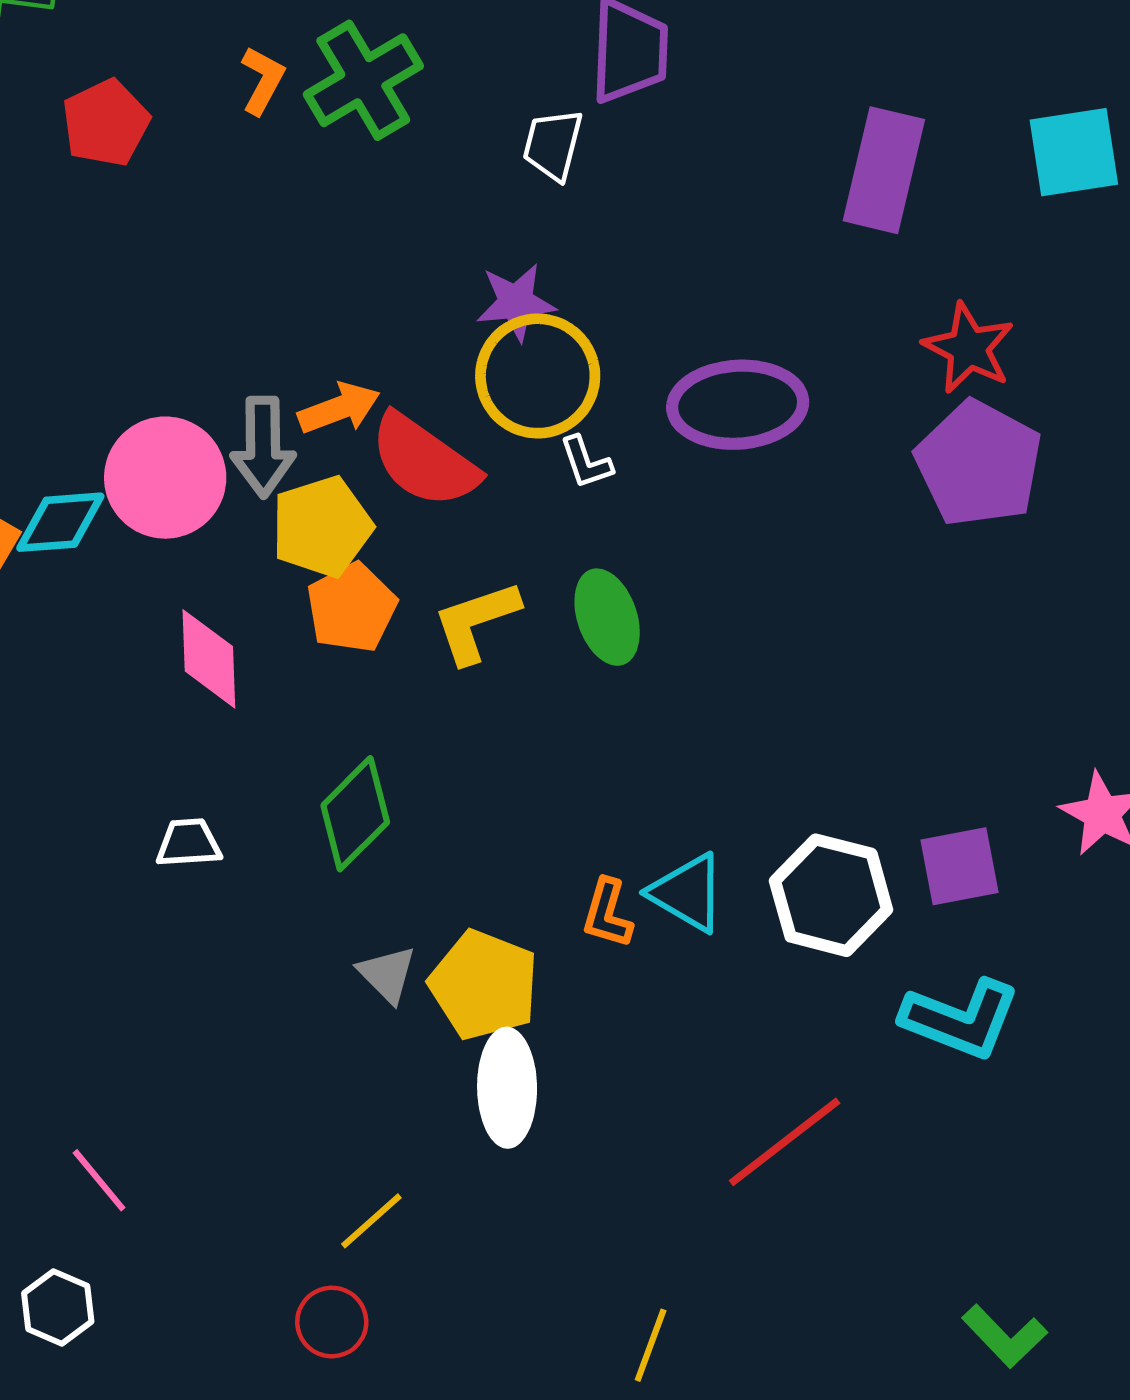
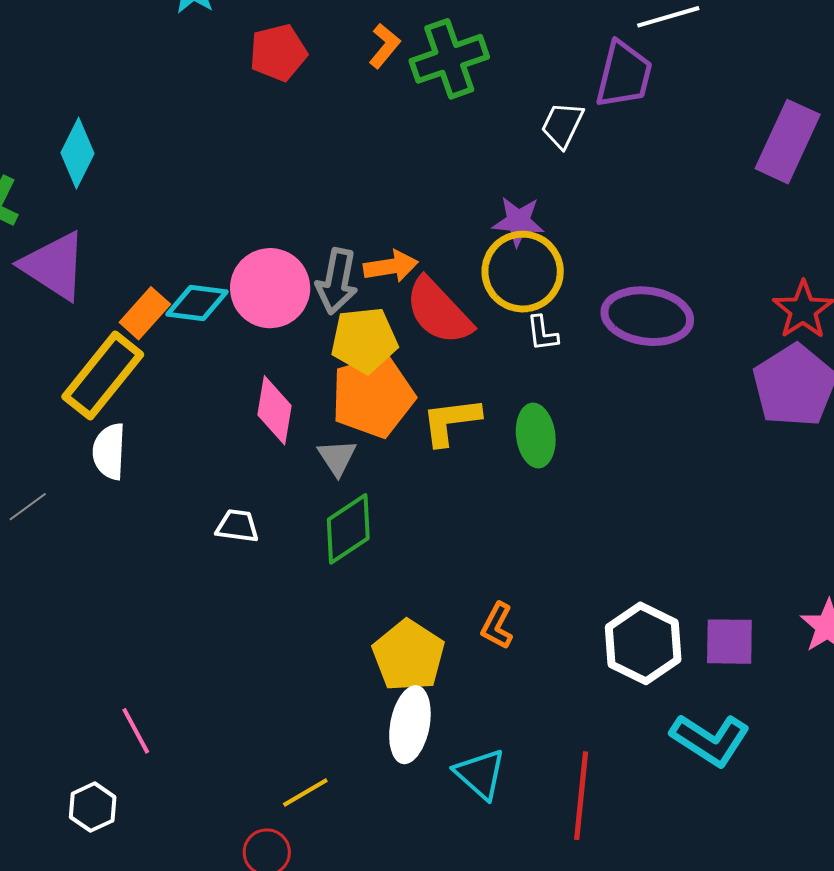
purple rectangle: (884, 170) -> (788, 142), moved
orange pentagon: (352, 608) -> (373, 396), size x1.4
cyan triangle: (687, 893) -> (480, 774), moved
gray triangle: (387, 974) -> (337, 457), moved
red line: (785, 1142) -> (581, 796), turned -58

